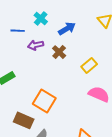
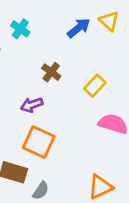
blue arrow: (67, 29) -> (79, 28), moved
purple arrow: (36, 45) -> (32, 105), moved

